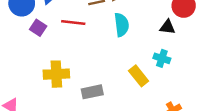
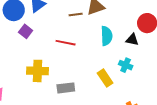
red line: (73, 22) -> (66, 43), moved
cyan semicircle: (122, 25) -> (107, 36), moved

